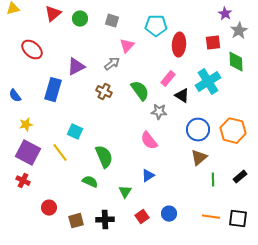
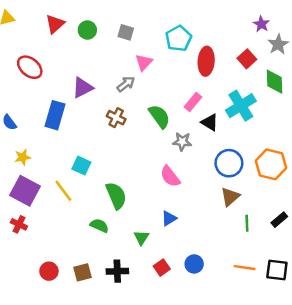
cyan pentagon: (156, 26) -> (179, 38), turned -30
red square: (213, 43) -> (247, 59), turned -35
red circle: (49, 208) -> (49, 271), moved

